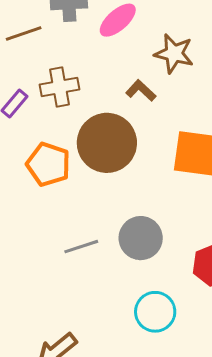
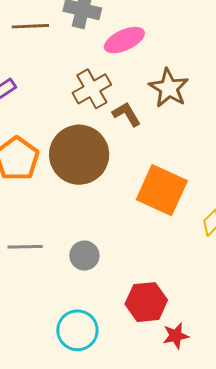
brown cross: (60, 87) -> (92, 89), moved, turned -36
gray circle: (141, 238) -> (84, 256), size x0.7

